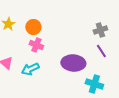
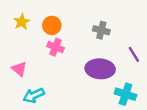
gray cross: (100, 30) -> (101, 30), moved, turned 32
cyan arrow: (30, 69) -> (34, 95), moved

